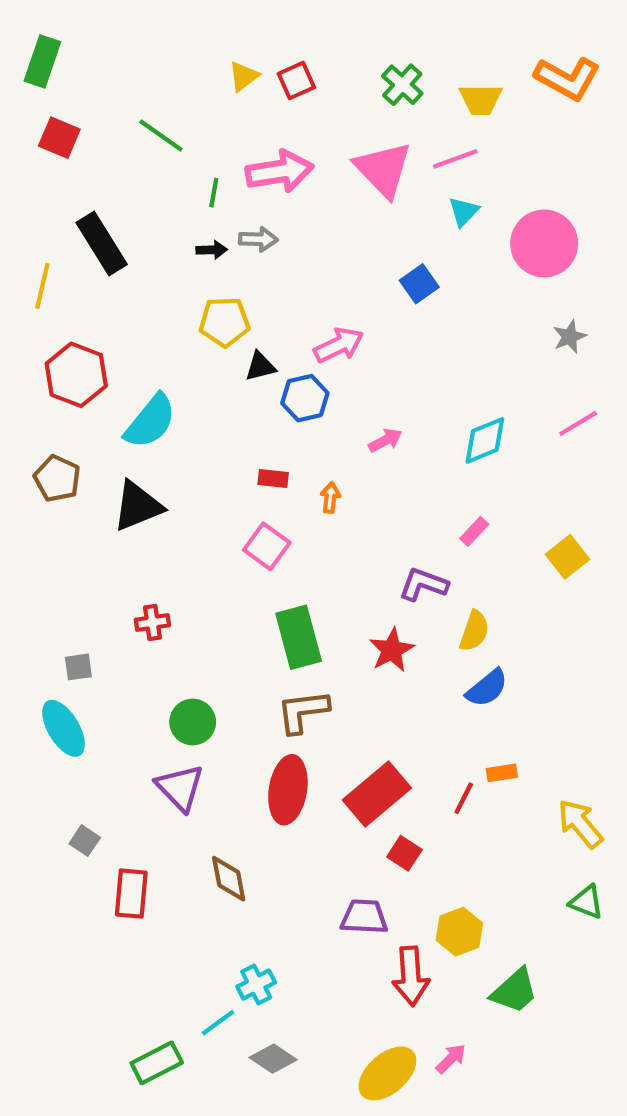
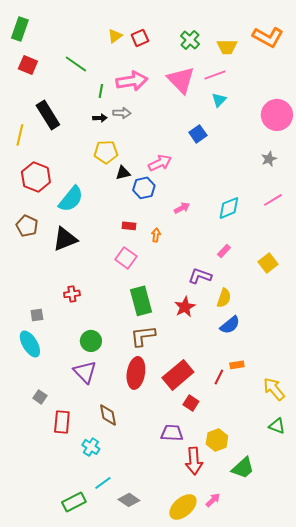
pink circle: (544, 243) -> (277, 115), moved
cyan cross: (256, 985) -> (91, 447), moved, turned -30

